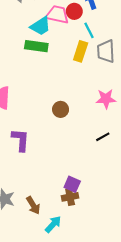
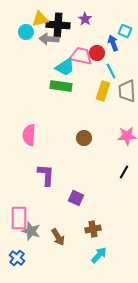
brown circle: (61, 109) -> (84, 138), moved
black line: (103, 137) -> (124, 172), turned -32
purple square: (72, 184) -> (76, 198), moved
cyan arrow: (53, 224) -> (99, 255), moved

